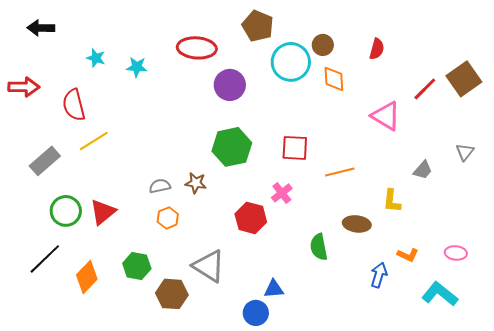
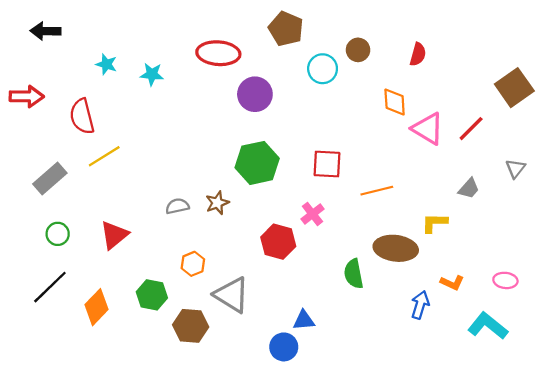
cyan circle: (291, 62) -> (323, 69), size x0.7
orange diamond: (334, 79) -> (395, 102), moved
red line: (425, 89) -> (471, 129), moved
brown star: (196, 183) -> (217, 203), turned -30
yellow L-shape: (392, 201) -> (434, 223), turned 85
green circle: (66, 211) -> (58, 234), moved, size x0.7
orange hexagon: (168, 218) -> (193, 264), moved
brown ellipse: (357, 224) -> (396, 248), size x1.4

